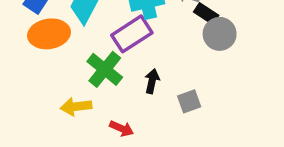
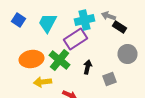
orange ellipse: (49, 34) -> (32, 59), moved
gray circle: (220, 34) -> (128, 54), moved

